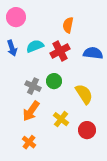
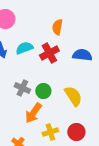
green circle: (54, 81) -> (43, 91), moved
orange arrow: (31, 111) -> (33, 113), moved
yellow cross: (61, 119) -> (50, 132), moved, turned 35

